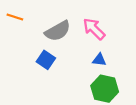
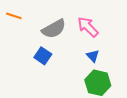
blue triangle: (99, 60) -> (93, 56), turned 40

